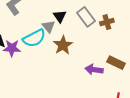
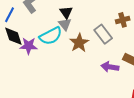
black triangle: (60, 16) -> (66, 12), moved
gray rectangle: (86, 17) -> (103, 34), moved

